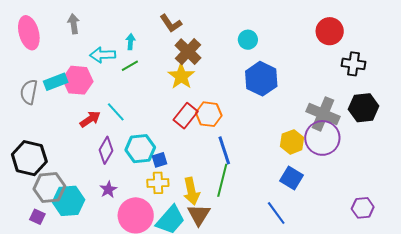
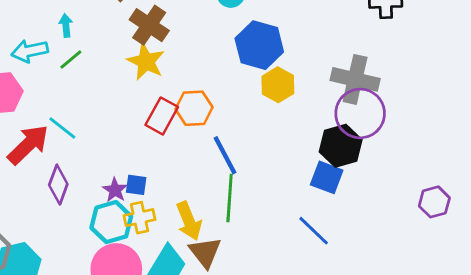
black hexagon: (364, 108) -> (341, 146), moved
red arrow: (90, 119) -> (28, 145), size x1.5
yellow hexagon: (292, 142) -> (278, 85), moved
cyan hexagon: (140, 149) -> (111, 222), moved
blue square: (159, 160) -> (136, 185), turned 35
purple star: (108, 190) -> (115, 190), moved

